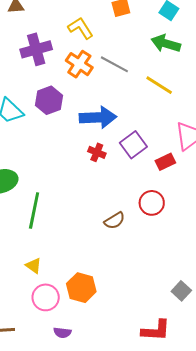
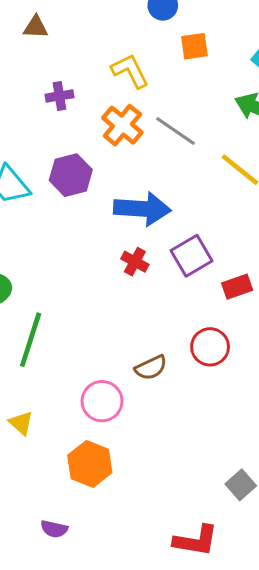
purple cross: (36, 49) -> (59, 96), size x0.6
pink circle: (46, 297) -> (102, 401), moved

